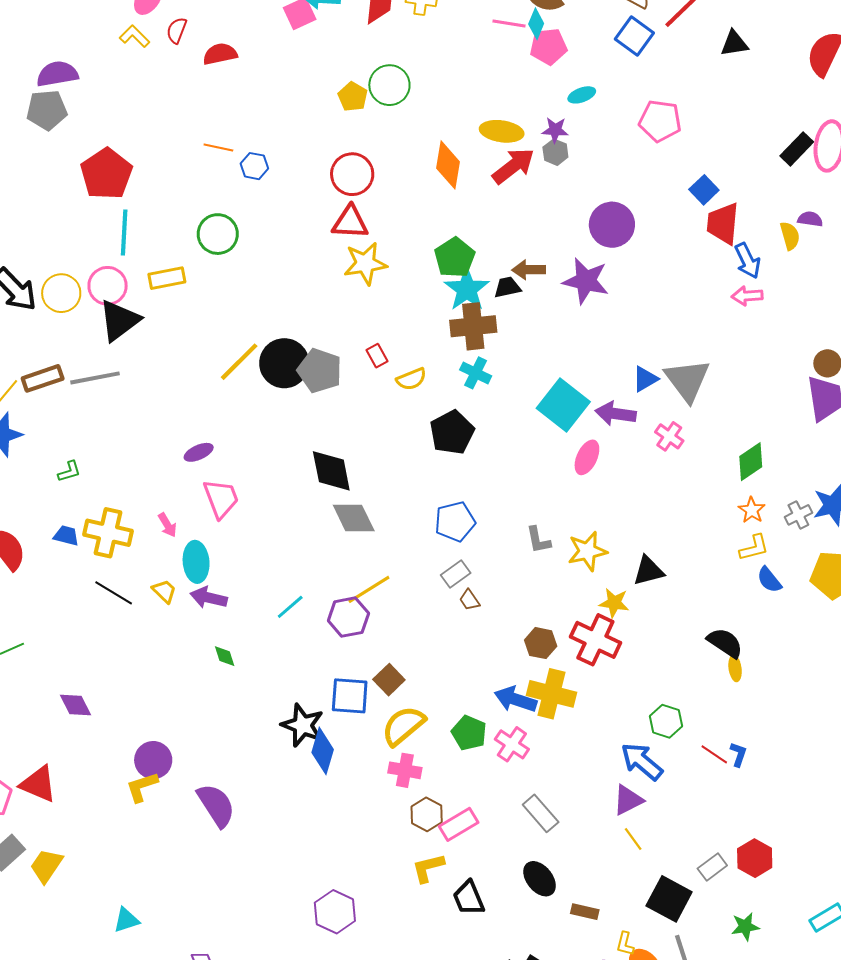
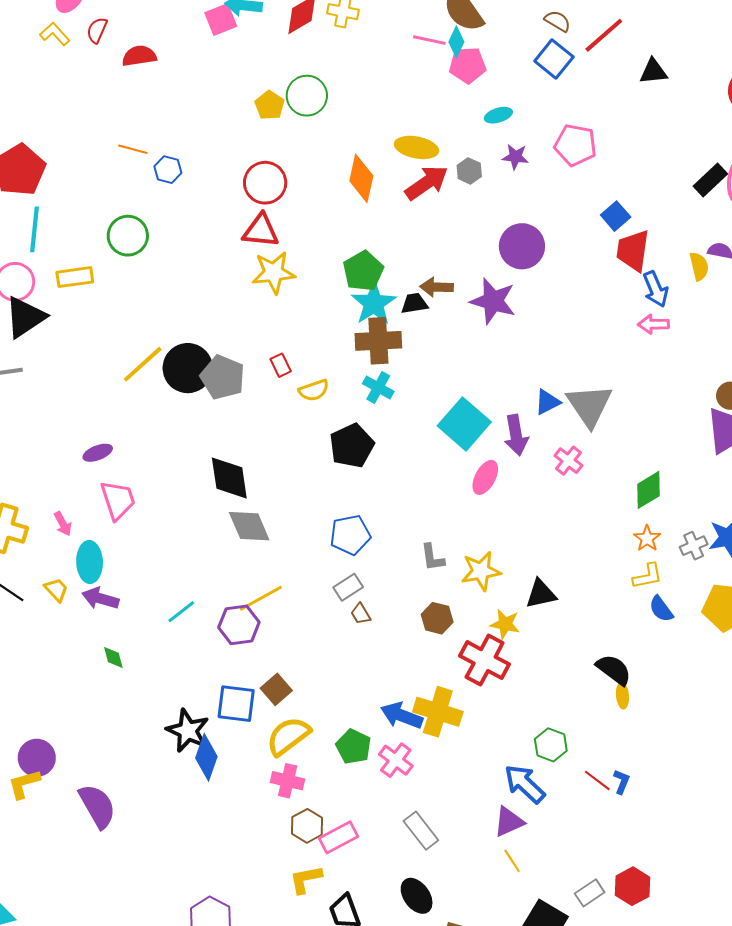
purple star: (555, 130) -> (515, 157), moved
purple arrow: (616, 414) -> (516, 435), turned -111
brown hexagon: (541, 643) -> (437, 618), moved

